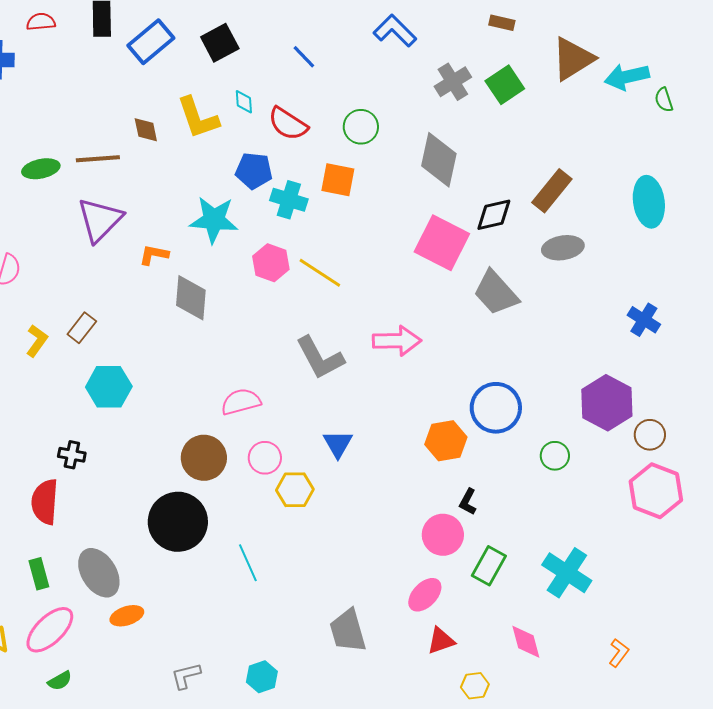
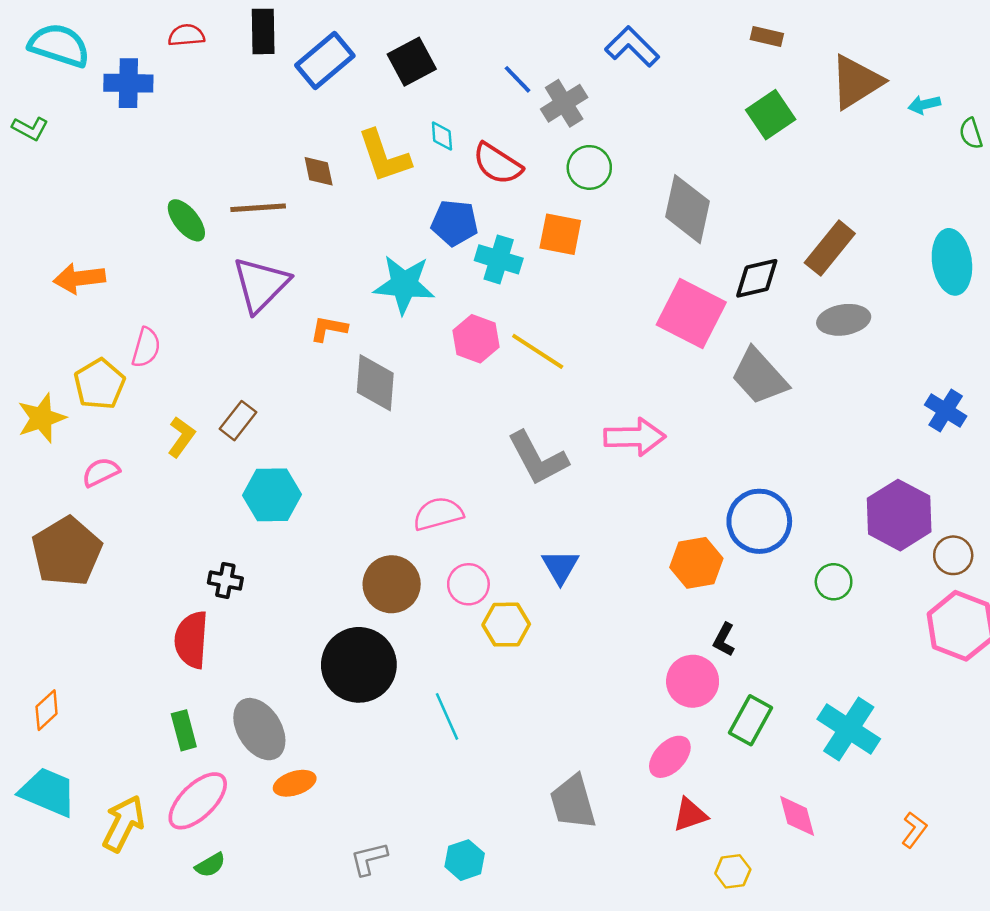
cyan arrow: (627, 77) -> (924, 105), size x0.6
gray cross: (453, 82) -> (564, 103), moved
green ellipse: (41, 169) -> (186, 220), turned 63

